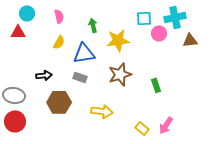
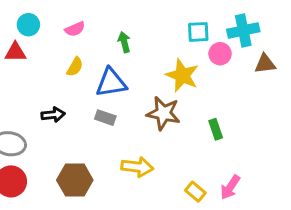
pink semicircle: (59, 16) -> (75, 29), turned 80
yellow star: (118, 40) -> (182, 75), moved, turned 30
brown star: (120, 74) -> (163, 113), turned 30
brown hexagon: (59, 102) -> (75, 180), moved

